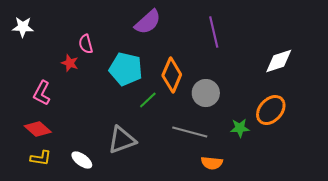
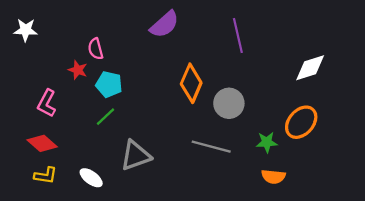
cyan pentagon: (126, 69) -> (109, 84), moved, size x0.7
green line: (148, 100) -> (106, 117), moved
orange semicircle: (212, 163) -> (273, 177), moved

